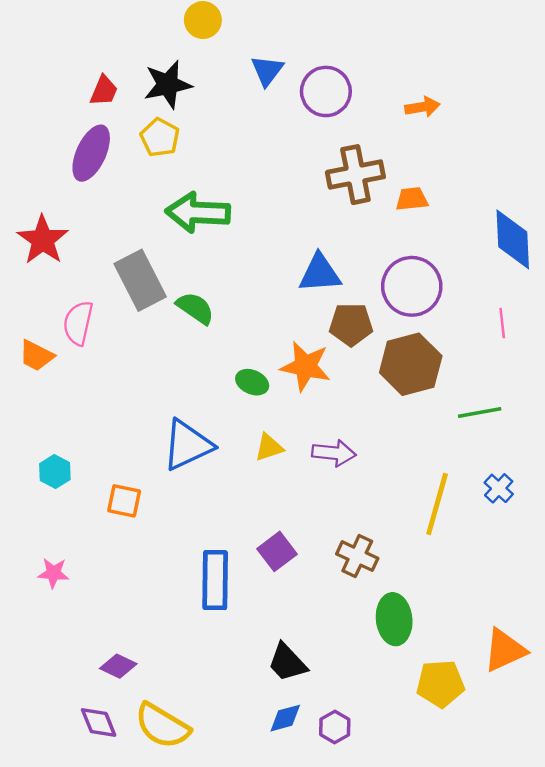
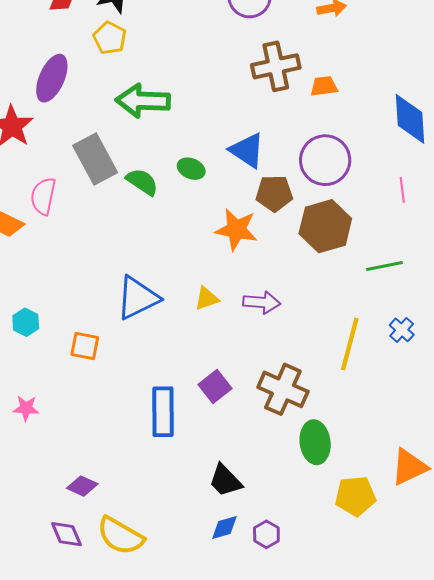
purple ellipse: (91, 153) -> (52, 78), moved
blue triangle: (320, 273) -> (247, 150), turned 39
green ellipse: (252, 382) -> (191, 169), moved
brown cross: (357, 556) -> (283, 389), size x1.4

